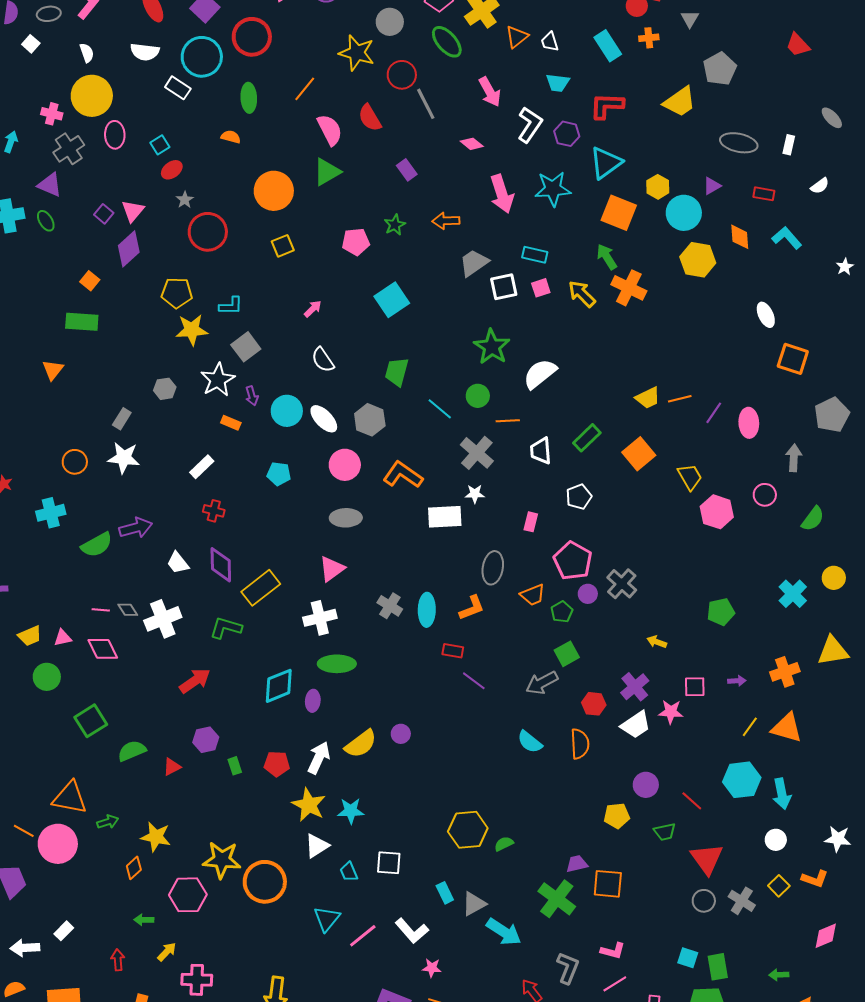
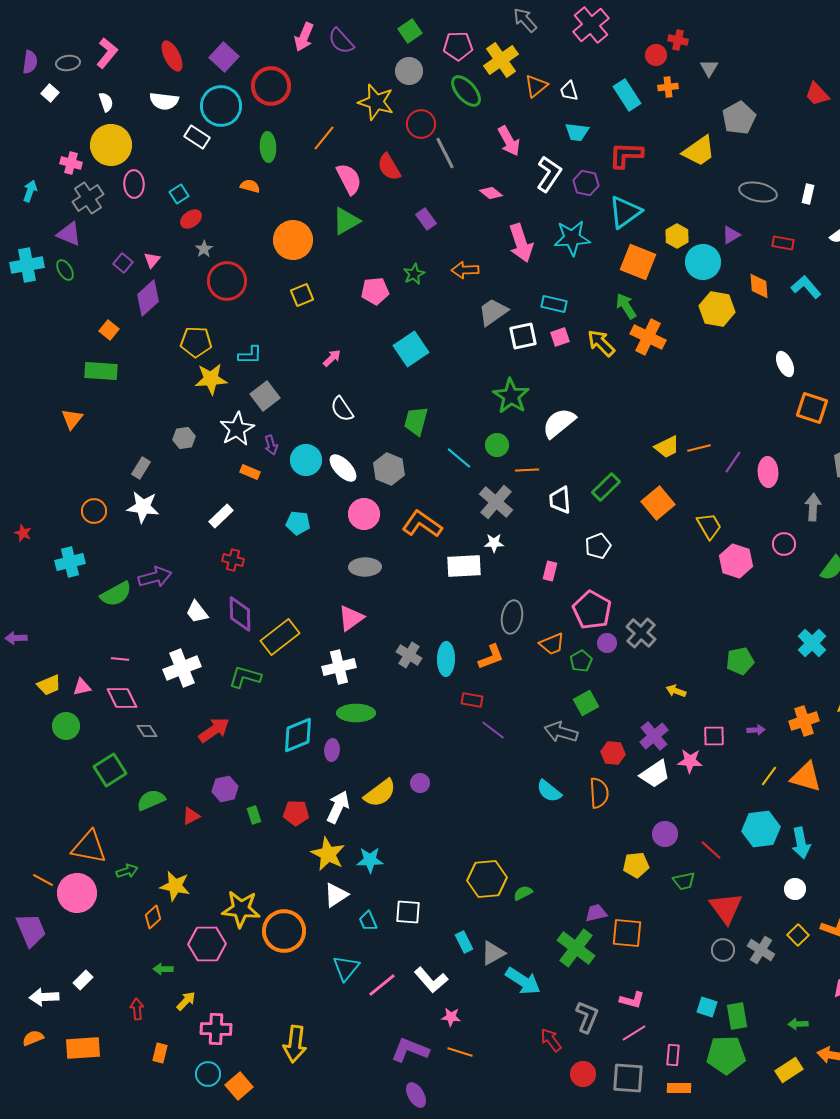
pink triangle: (133, 211) -> (152, 260), size x0.7
gray diamond: (128, 610) -> (147, 731), moved
gray arrow: (542, 683) -> (561, 732), turned 44

